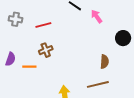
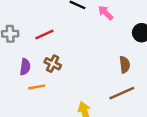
brown cross: (46, 50) -> (53, 64), turned -32
purple semicircle: (10, 59) -> (25, 67), moved

